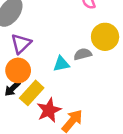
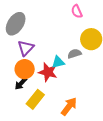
yellow rectangle: (32, 93) -> (35, 99), moved
red star: (49, 110) -> (48, 72), moved, turned -30

